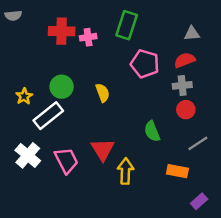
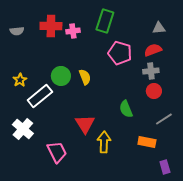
gray semicircle: (13, 15) -> (17, 31), moved
green circle: (62, 87) -> (61, 76), moved
pink trapezoid: (66, 160) -> (57, 152), moved
purple rectangle: (199, 201) -> (165, 167), turned -64

